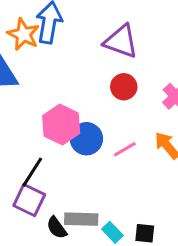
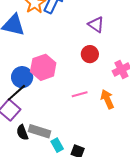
purple triangle: (121, 41) -> (96, 25), size x0.7
blue circle: (86, 139) -> (22, 77), moved

